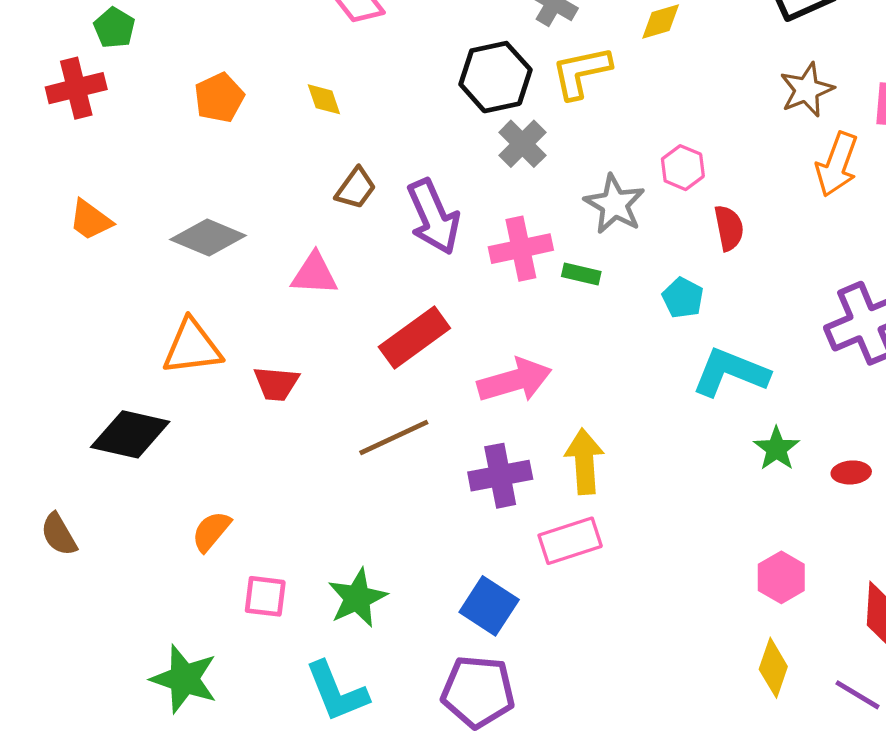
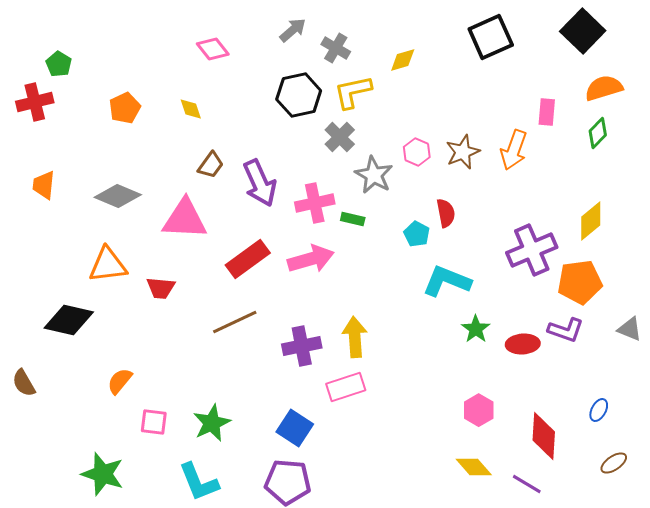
brown star: (807, 90) -> (463, 152), moved
gray cross: (522, 144) -> (340, 137), moved
orange trapezoid: (91, 220) -> (44, 185), turned 60
red semicircle: (729, 228) -> (446, 213), moved
pink triangle: (314, 274) -> (185, 219), size x1.5
pink arrow: (515, 380) -> (311, 259), moved
red ellipse: (851, 472) -> (523, 344), size x1.4
yellow diamond: (773, 668) -> (474, 467), turned -60

